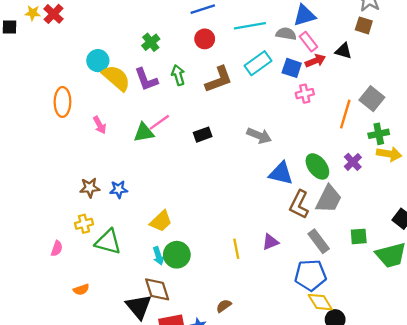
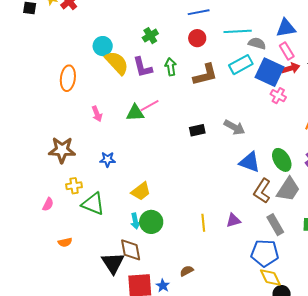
gray semicircle: (286, 34) -> (257, 43), moved
blue square: (292, 68) -> (269, 72), size x1.6
pink cross: (305, 94) -> (278, 96), turned 35
pink arrow: (100, 125) -> (97, 114), moved
black rectangle: (203, 135) -> (197, 130), moved
brown star: (90, 188) -> (62, 150), moved, size x1.5

